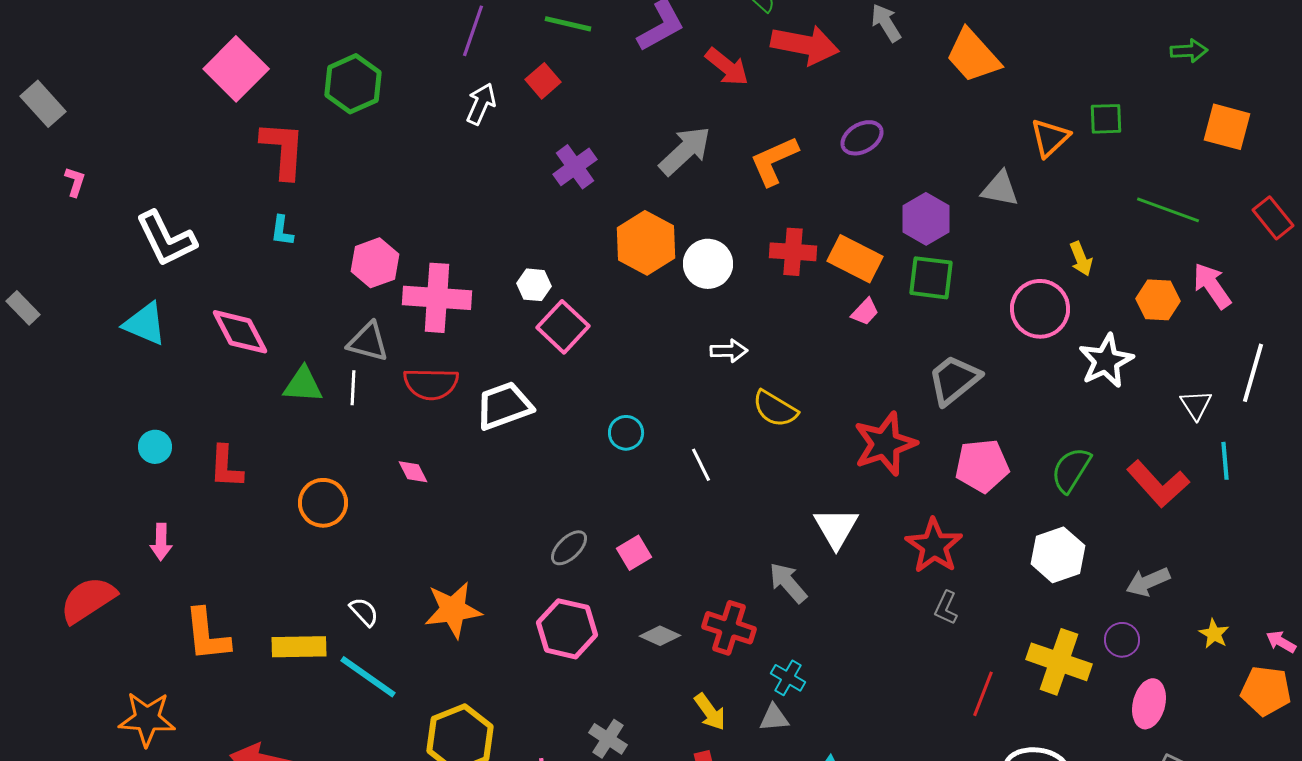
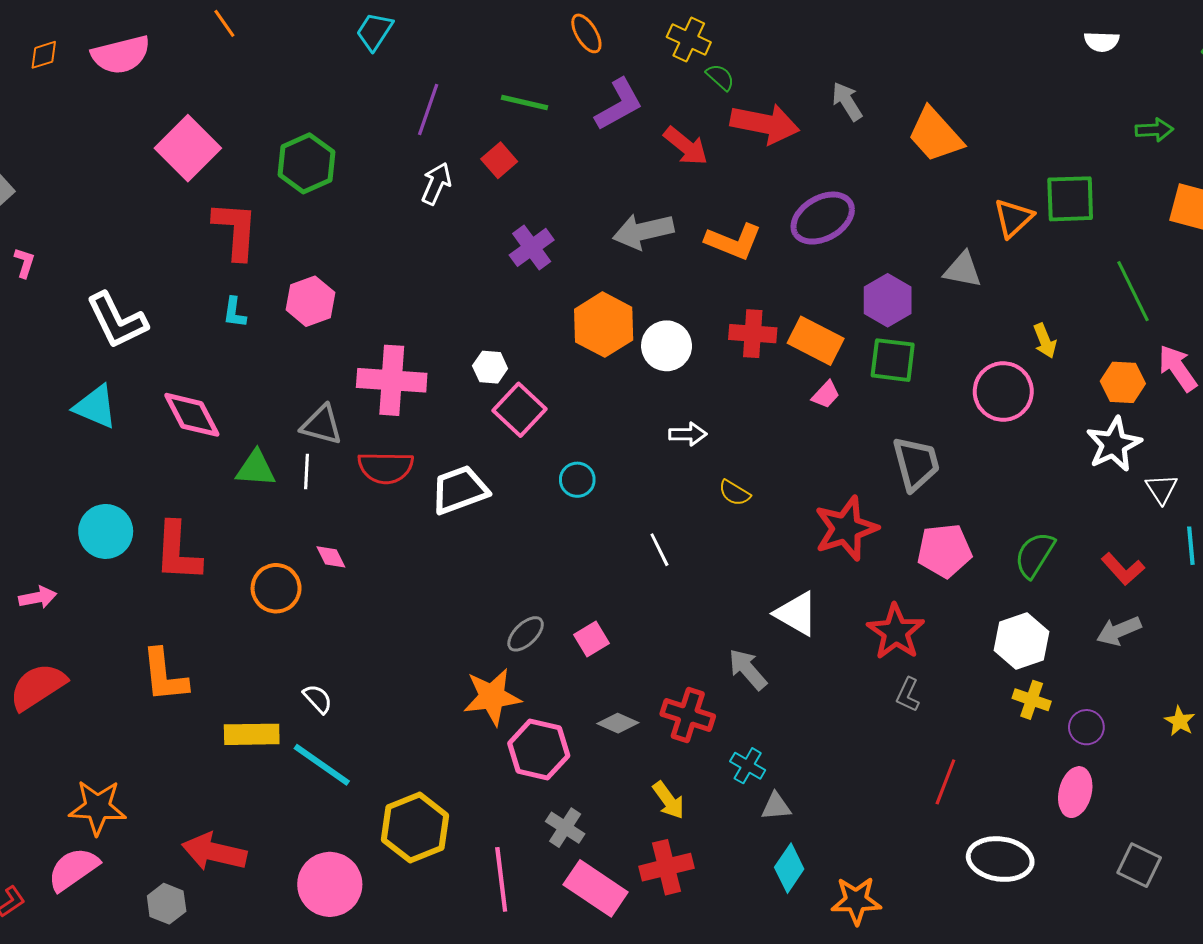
green square: (1106, 119) -> (1070, 199), size x1.5
purple ellipse: (862, 138) -> (823, 218), size x1.5
gray arrow: (685, 151) -> (643, 231), turned -150
orange L-shape: (774, 161) -> (733, 241), turned -134
green line: (1168, 210) -> (1133, 291), turned 44
pink hexagon: (375, 263) -> (311, 301), moved
white star: (1106, 361) -> (1114, 444), moved
gray trapezoid: (954, 380) -> (916, 463), turned 114
yellow semicircle: (775, 409) -> (734, 493), size x0.7
cyan circle: (626, 433) -> (577, 480), moved
cyan circle: (155, 447) -> (106, 531), size x1.6
red L-shape: (226, 467) -> (178, 552), size x1.4
pink diamond: (413, 472) -> (331, 557), moved
red L-shape: (1158, 484) -> (1123, 569), size x0.7
white triangle: (836, 528) -> (796, 614), turned -30
pink arrow: (161, 542) -> (38, 597), moved, turned -102
gray arrow: (1148, 582) -> (1119, 631), moved
orange star: (453, 610) -> (492, 697), moved
pink hexagon: (567, 629) -> (539, 749), moved
orange L-shape: (207, 635) -> (164, 675), moved
yellow cross: (1059, 662) -> (1032, 700), moved, size x0.6
pink ellipse: (1149, 704) -> (1075, 792), moved
gray triangle: (774, 718) -> (776, 806), moved

